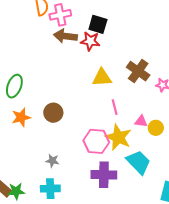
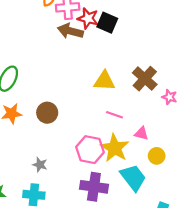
red star: (90, 41) -> (88, 18), moved
pink line: (115, 107) -> (114, 115), turned -63
yellow circle: (156, 128) -> (157, 156), moved

